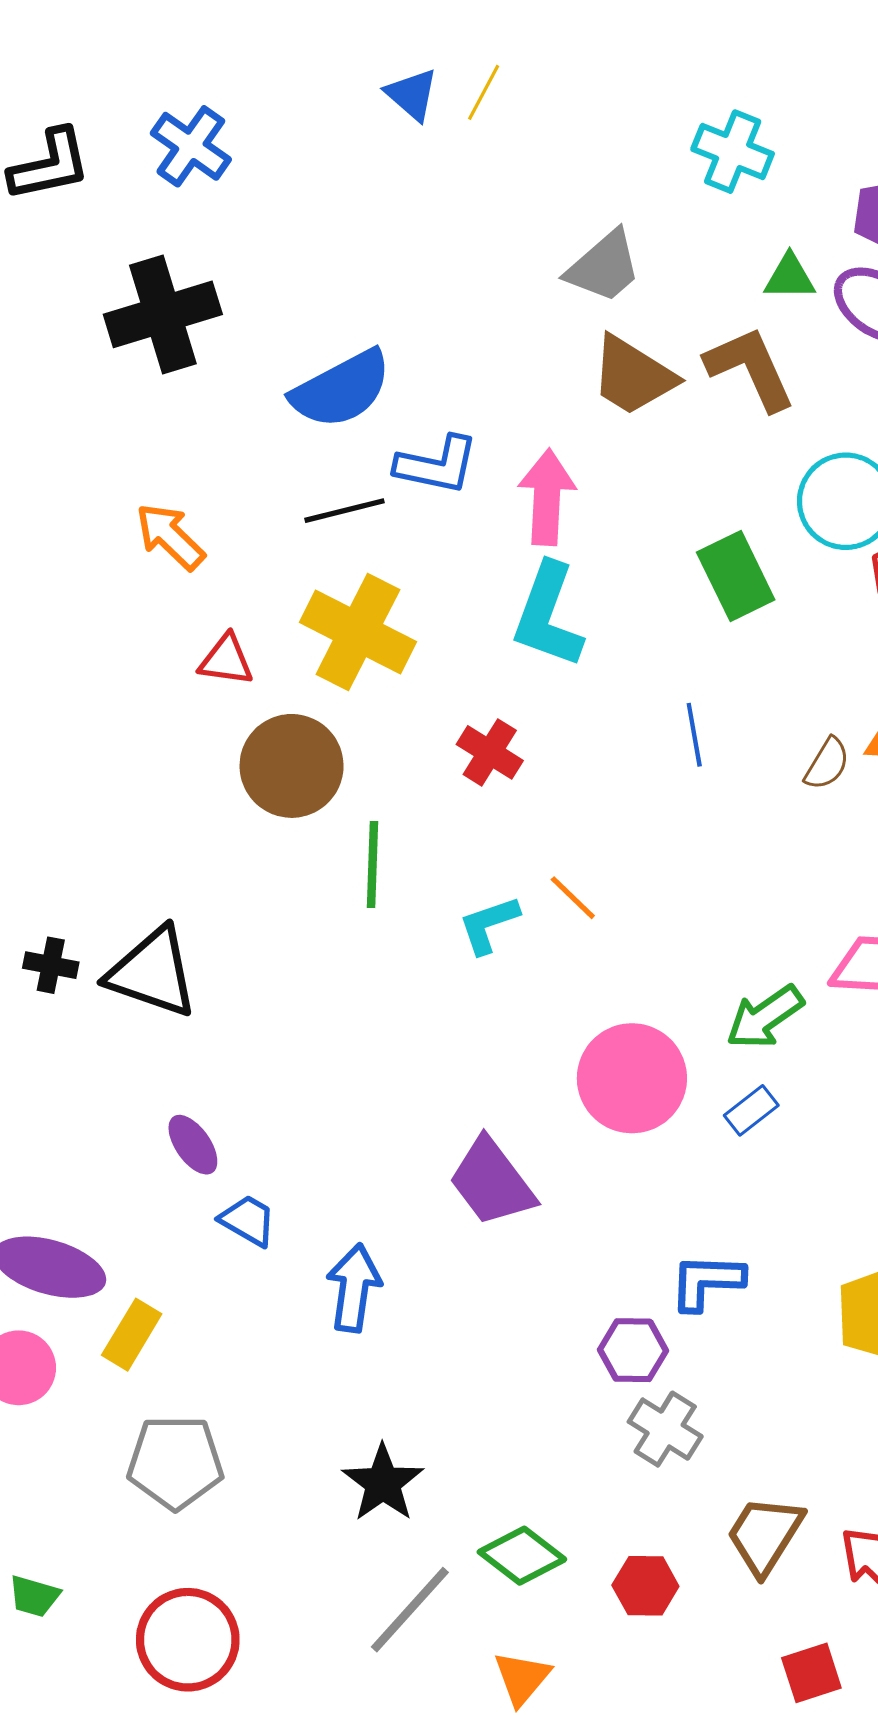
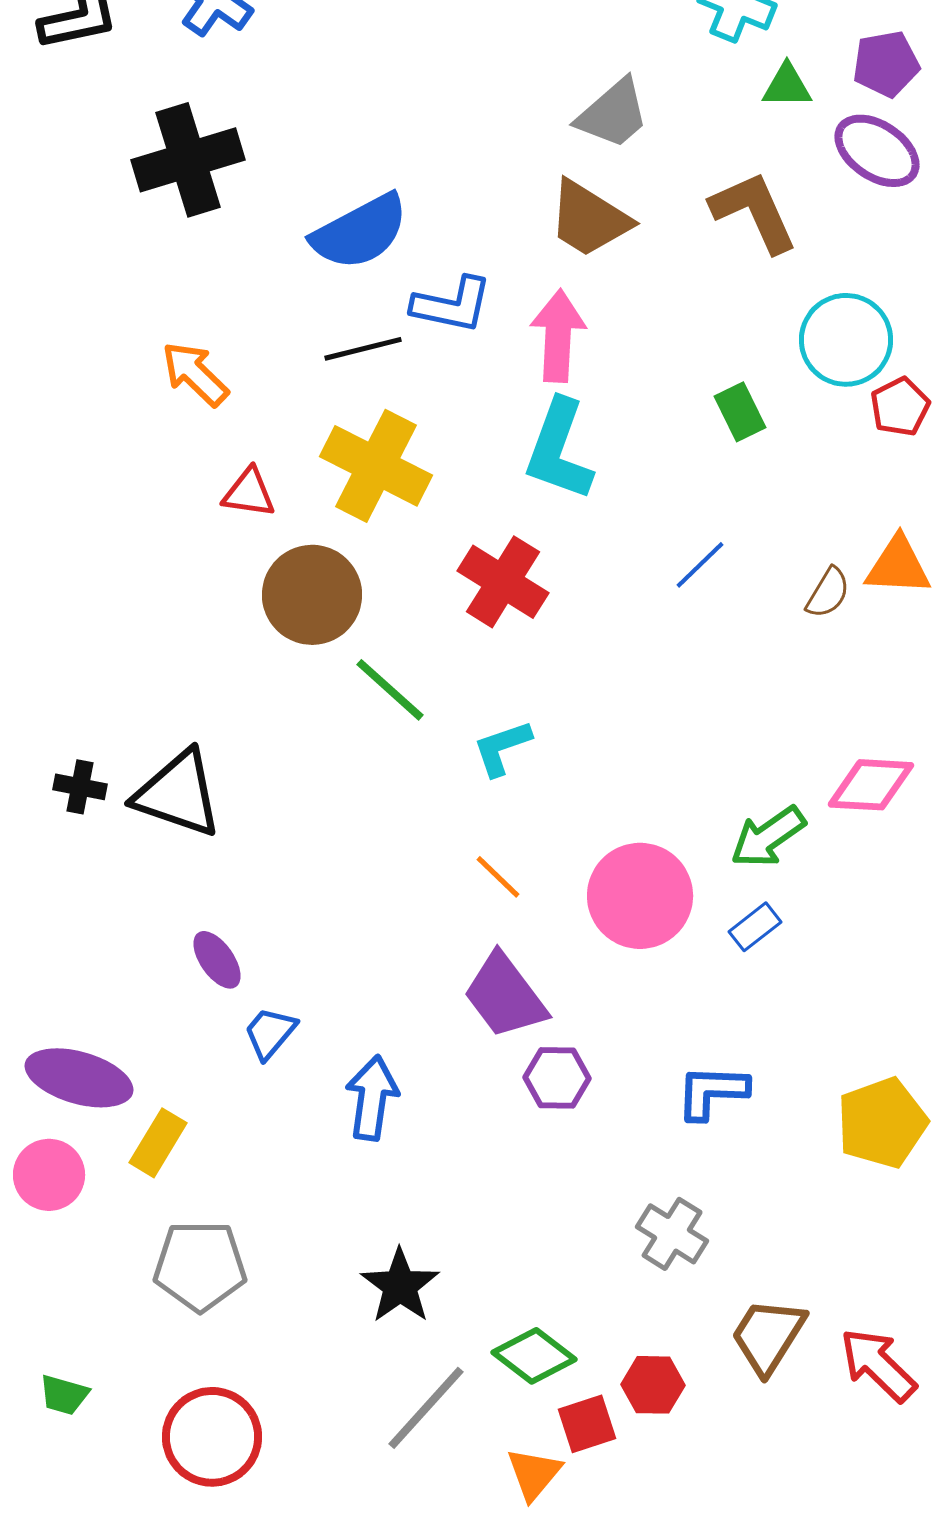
green triangle: (790, 277) -> (787, 86), moved
brown trapezoid: (633, 376) -> (589, 219), moved
green rectangle: (736, 576) -> (740, 412), size x0.7
blue line: (694, 735) -> (700, 565), turned 56
red cross: (490, 752) -> (503, 582), size x1.4
green line: (372, 864) -> (390, 690), turned -50
orange line: (573, 898) -> (498, 877), moved
blue trapezoid: (248, 1220) -> (270, 1033), turned -80
purple hexagon: (633, 1350) -> (557, 1078), moved
red square: (811, 1673) -> (587, 1424), moved

